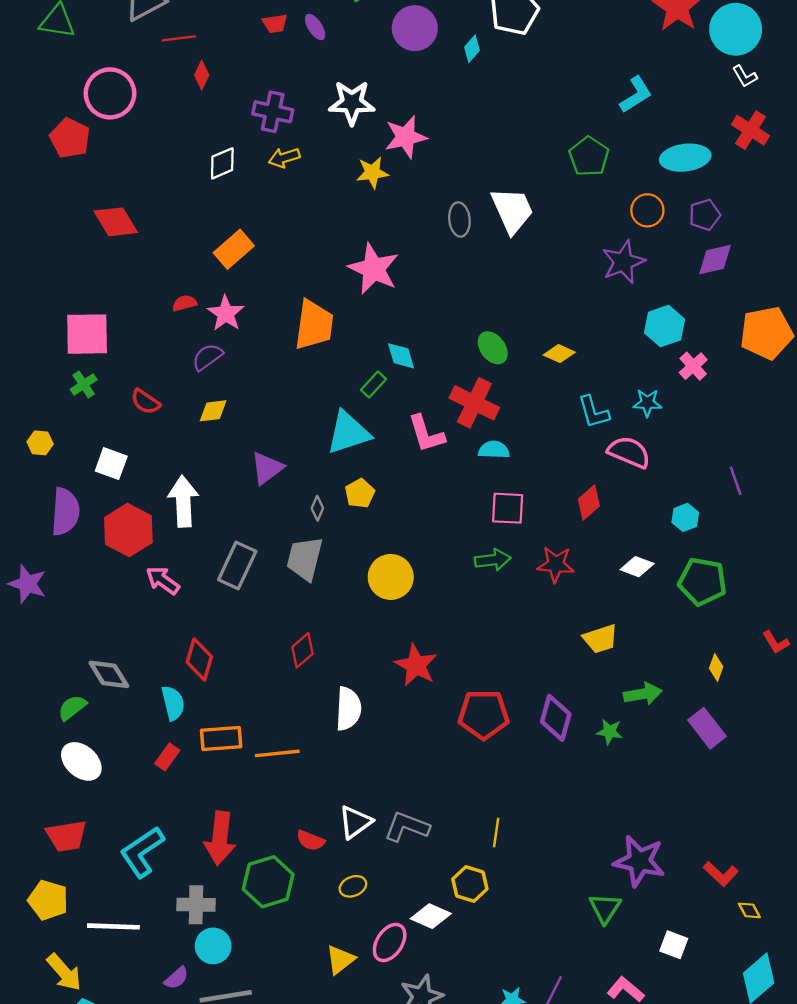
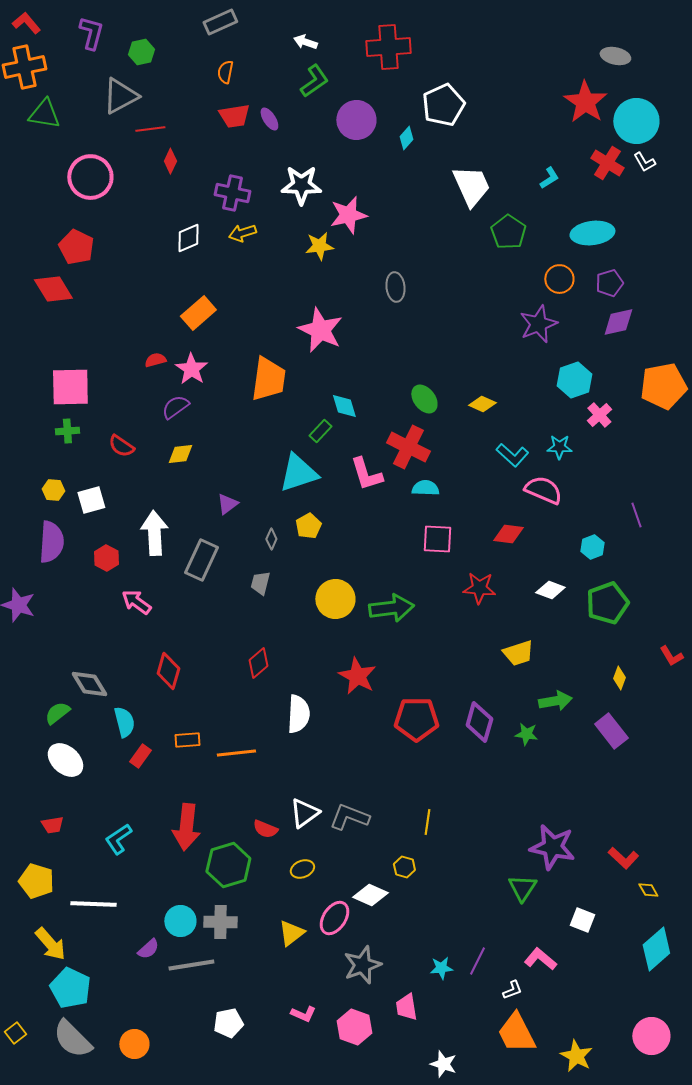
red trapezoid: (275, 24) -> (234, 116), size x1.4
cyan L-shape: (636, 95) -> (549, 178), size x0.7
red cross: (751, 130) -> (607, 163), moved
red pentagon: (70, 138) -> (76, 247), moved
white trapezoid: (512, 210) -> (471, 186), moved
red diamond: (116, 222) -> (53, 289), moved
green cross: (84, 384) -> (67, 431), turned 30
cyan L-shape: (594, 412) -> (512, 455), turned -32
yellow hexagon: (40, 443) -> (53, 490), moved
white square: (111, 464) -> (91, 500), turned -36
purple triangle: (267, 468) -> (227, 504), size x0.7
red diamond: (589, 502) -> (508, 534), turned 48
red hexagon: (128, 530) -> (106, 558), size x0.6
gray trapezoid: (305, 559) -> (260, 583), size x0.6
green arrow: (493, 560) -> (391, 608), moved, size x1.4
gray rectangle: (237, 566) -> (201, 560), moved
green pentagon: (702, 582) -> (607, 603), turned -30
cyan semicircle: (173, 703) -> (124, 722), moved
orange rectangle: (221, 739) -> (187, 740), size x0.7
red trapezoid: (66, 836) -> (52, 825), size x0.6
cyan L-shape: (142, 852) -> (118, 839), size x0.7
yellow hexagon: (470, 884) -> (404, 867), size x0.7
gray cross: (196, 905) -> (220, 922), moved

